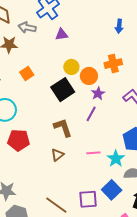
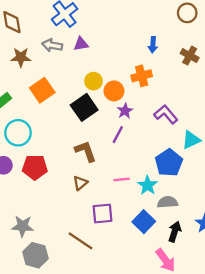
blue arrow: (119, 26) -> (153, 45), moved
gray arrow: (27, 27) -> (52, 45), moved
orange square: (27, 74) -> (42, 90), size x1.5
purple square: (88, 199) -> (102, 214), moved

